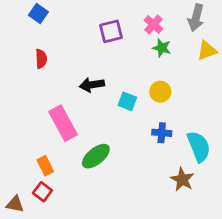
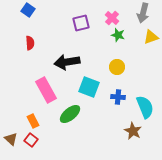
black arrow: (92, 85) -> (67, 62), size x1.4
cyan square: (127, 101) -> (89, 87), moved, size x1.5
brown triangle: (15, 204) -> (11, 139), moved, turned 32

